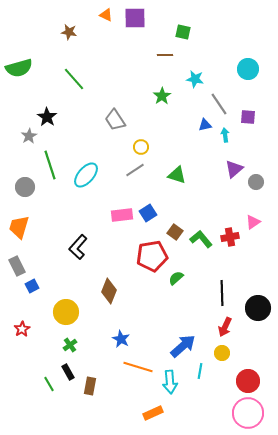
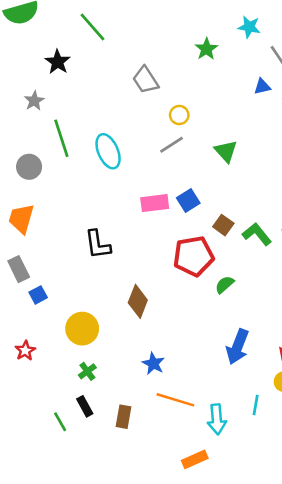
black star: (47, 117) -> (58, 62), moved
cyan ellipse: (86, 175) -> (108, 151), turned -64
green triangle: (177, 175) -> (226, 151), turned 30
black L-shape: (78, 247) -> (98, 244), turned -50
blue arrow: (183, 346) -> (237, 347), moved, turned 152
brown rectangle: (90, 386) -> (124, 417), moved

